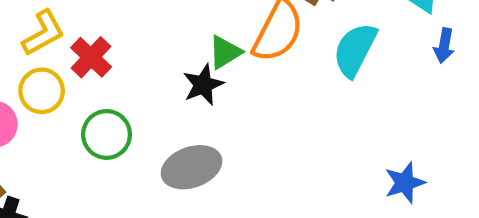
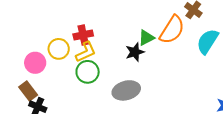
yellow L-shape: (43, 33) -> (86, 52), moved
red cross: (91, 57) -> (83, 35), turned 30

